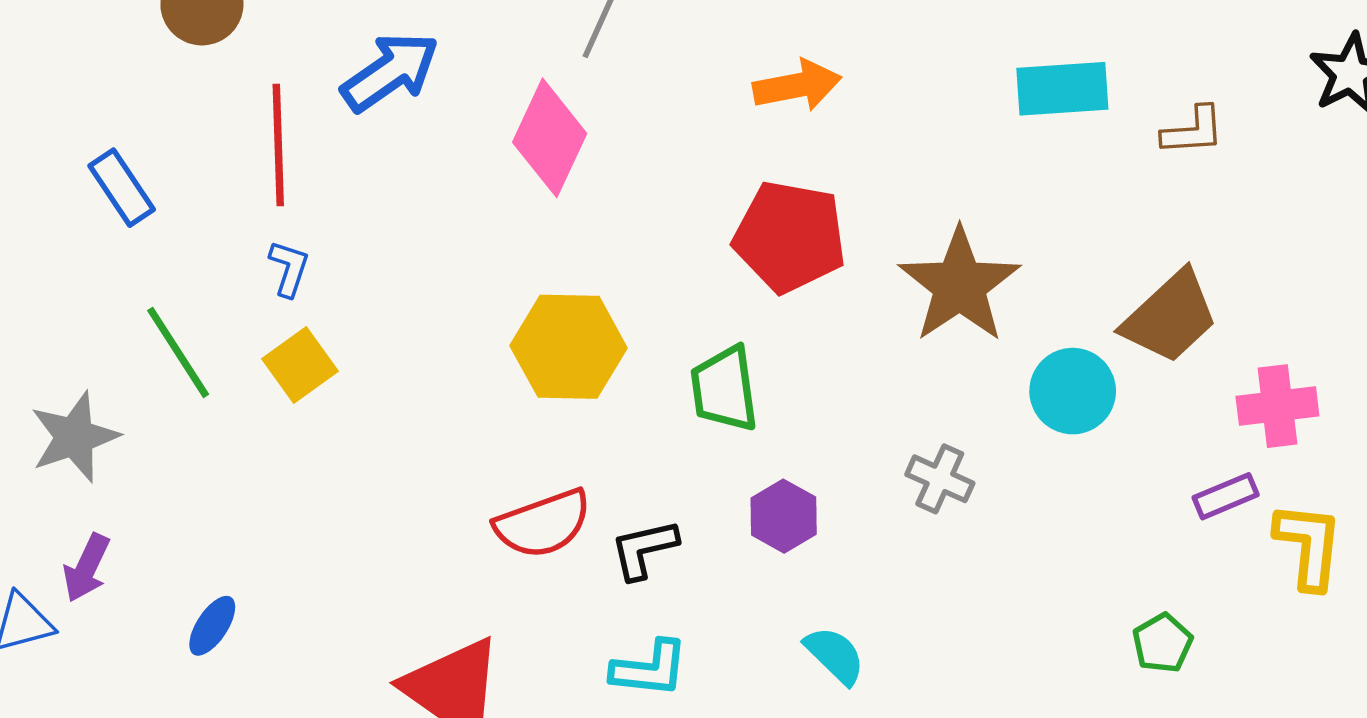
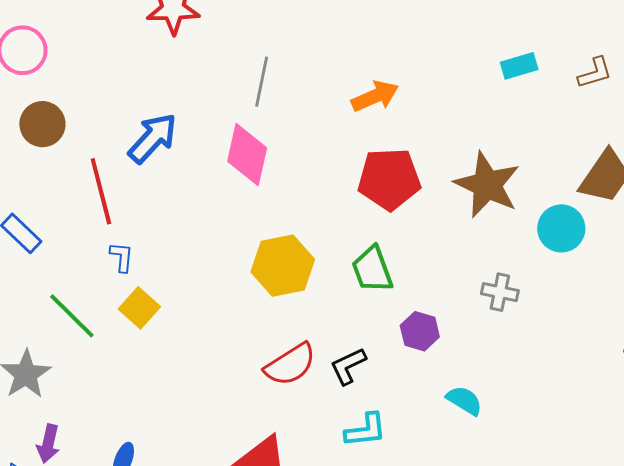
cyan rectangle: (1062, 89) -> (519, 66), size x0.7

